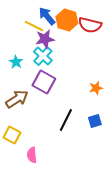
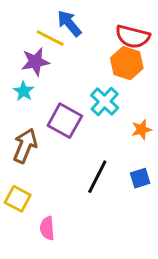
orange hexagon: (67, 20) -> (127, 63), moved
purple star: (45, 39) -> (35, 62), moved
cyan cross: (43, 56) -> (105, 101), moved
brown arrow: (17, 99) -> (25, 146), turned -35

